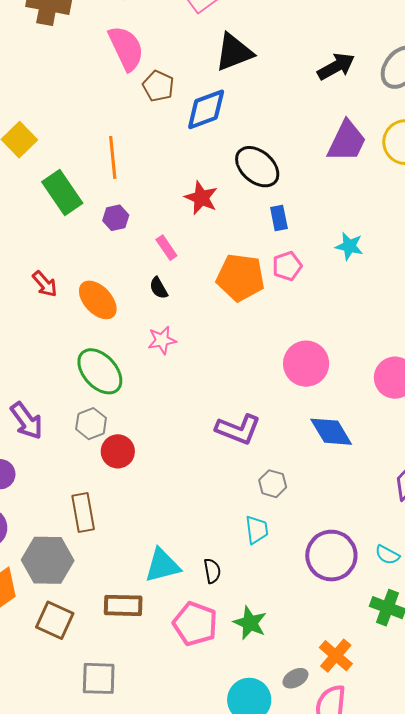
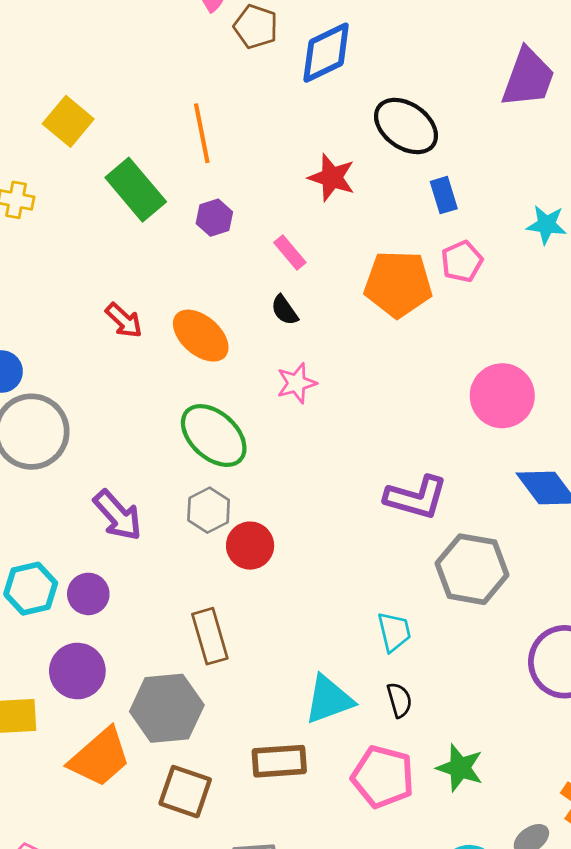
gray hexagon: (273, 484) -> (472, 569), size x1.8
cyan trapezoid: (257, 530) -> (394, 632), moved

